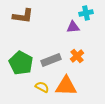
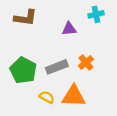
purple triangle: (73, 27) -> (69, 29), moved

